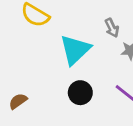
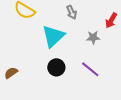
gray arrow: (112, 28) -> (72, 12), moved

